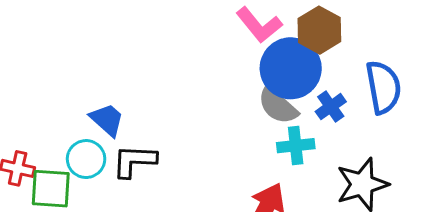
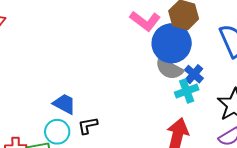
blue cross: (331, 107) -> (194, 74), moved
black L-shape: (134, 161) -> (88, 126), size x0.7

